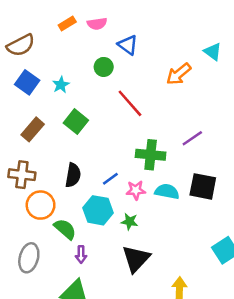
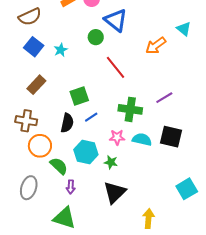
blue triangle: (128, 45) -> (116, 20), size x1.4
green square: (76, 122) -> (79, 96), moved, turned 30
blue line: (110, 179) -> (91, 117), moved

